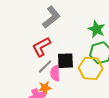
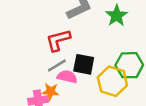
green star: (96, 29) -> (117, 16), moved
pink semicircle: (55, 73) -> (67, 77), turned 91

